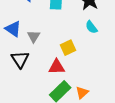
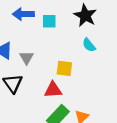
yellow square: (68, 48) -> (64, 68), turned 35

